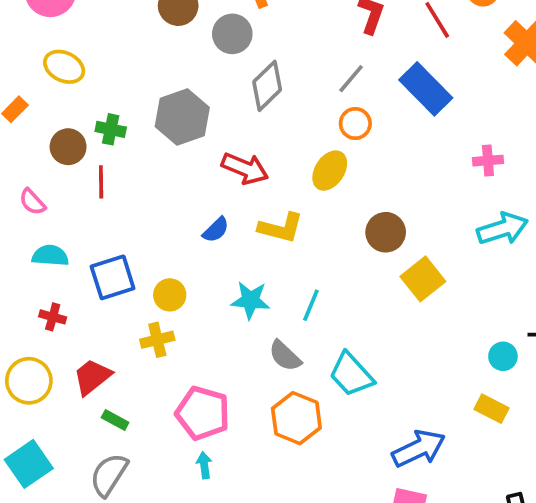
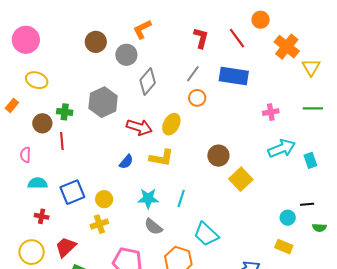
blue rectangle: (426, 89) -> (234, 76), turned -32
yellow ellipse: (330, 171) -> (171, 124), moved
pink semicircle: (32, 202) -> (25, 155), turned 49
gray semicircle: (285, 356) -> (153, 227), moved

